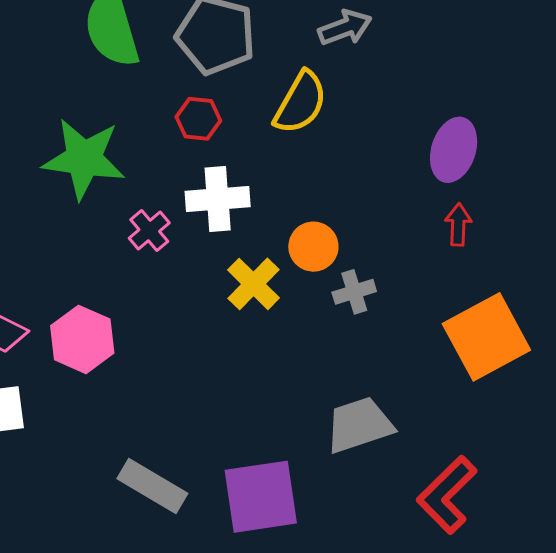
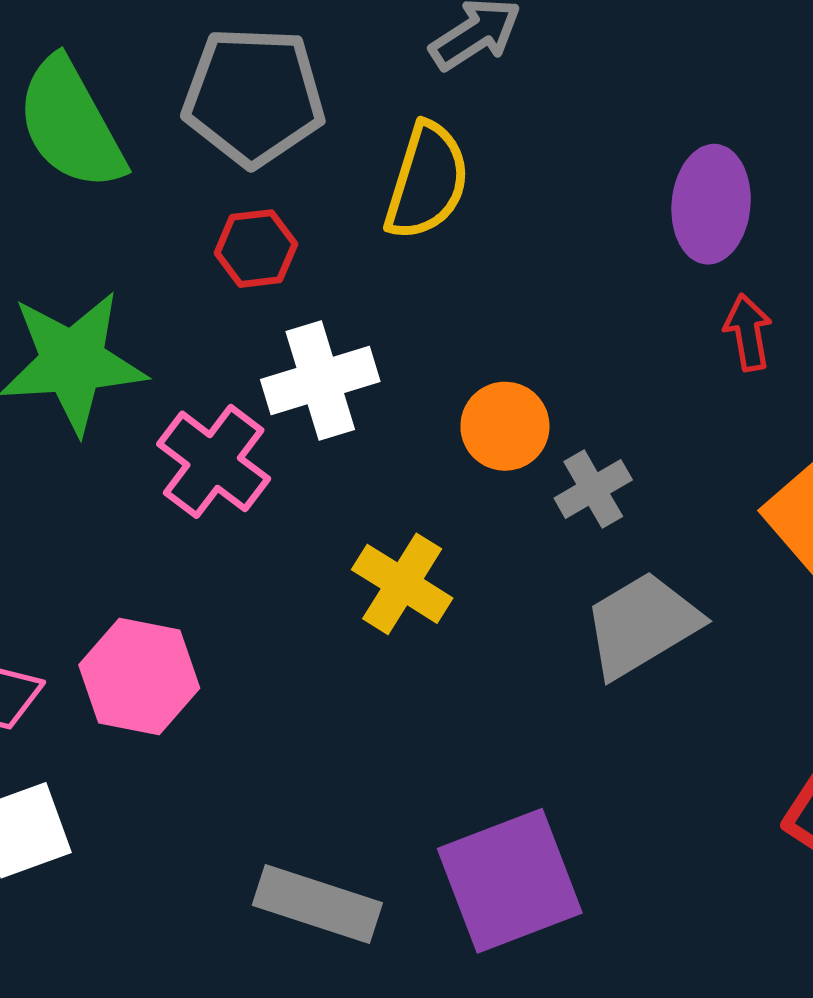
pink cross: (149, 230) -> (214, 461), size x1.5
yellow cross: (254, 284) -> (402, 584), moved
gray trapezoid: (359, 425) -> (642, 625), moved

